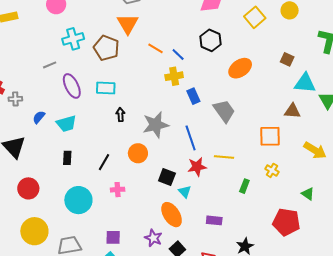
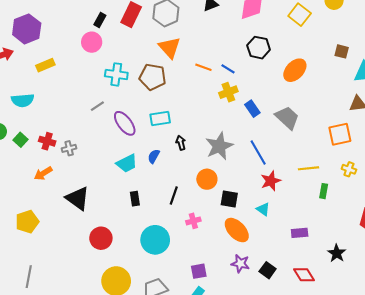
cyan cross: (73, 39) -> (116, 74), turned 35
blue semicircle: (39, 117) -> (154, 156), moved
yellow line: (224, 157) -> (309, 168), moved
black square: (167, 177) -> (229, 199), moved
orange ellipse: (172, 215) -> (237, 230), moved

